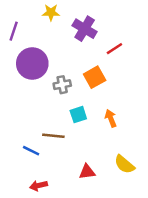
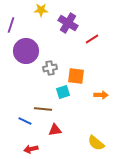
orange square: (95, 77) -> (76, 76), moved, turned 36
orange arrow: (111, 118) -> (101, 95), moved, turned 112
yellow semicircle: (124, 164) -> (96, 143), moved
red triangle: (87, 172) -> (55, 130), moved

